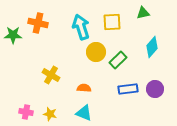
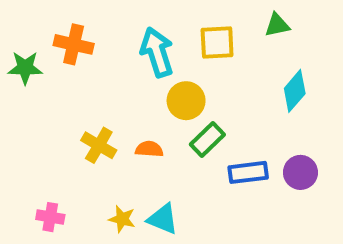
green rectangle: (118, 60) -> (207, 139), moved
orange semicircle: (84, 88) -> (149, 149), moved
yellow star: (50, 114) -> (122, 219), moved

